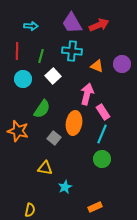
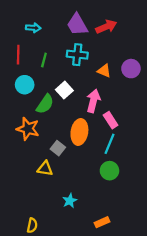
white square: (53, 76) -> (64, 90), moved
green semicircle: (42, 109) -> (45, 104), moved
orange star: (18, 131) -> (28, 129), moved
yellow triangle: (45, 168) -> (45, 168), moved

